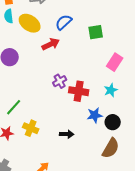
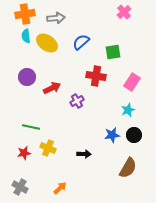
red arrow: (51, 44) -> (52, 88), moved
red cross: (79, 91) -> (96, 76), moved
green line: (14, 107) -> (31, 127), turned 60
black circle: (113, 122) -> (134, 135), moved

